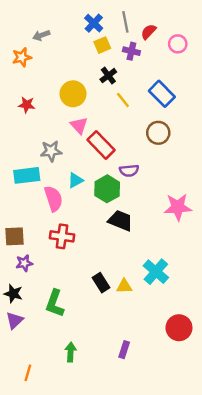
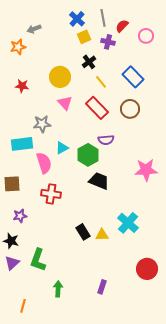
red rectangle: (101, 145) -> (97, 108), moved
brown square: (15, 236) -> (12, 184), moved
green L-shape: (55, 303) -> (38, 260), moved

